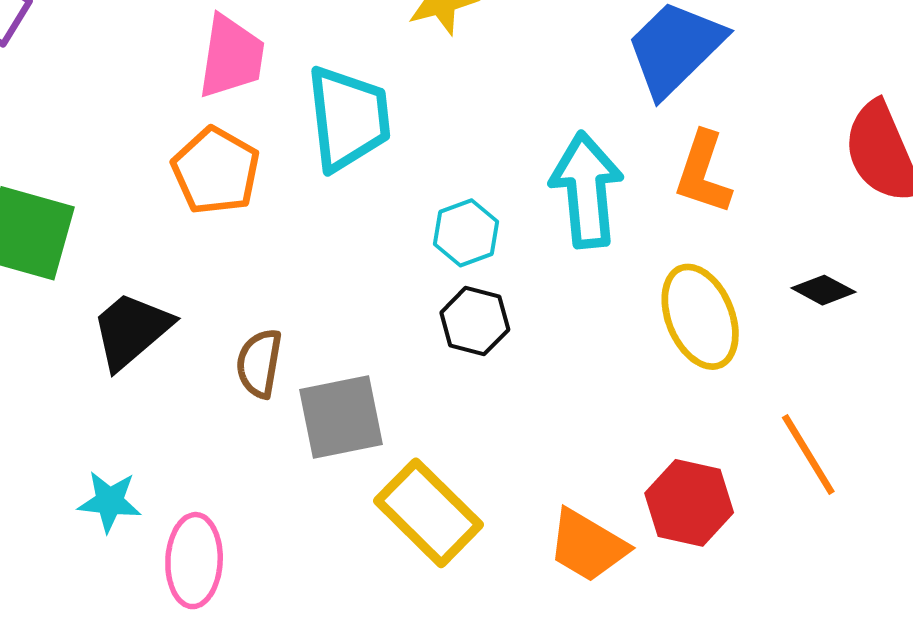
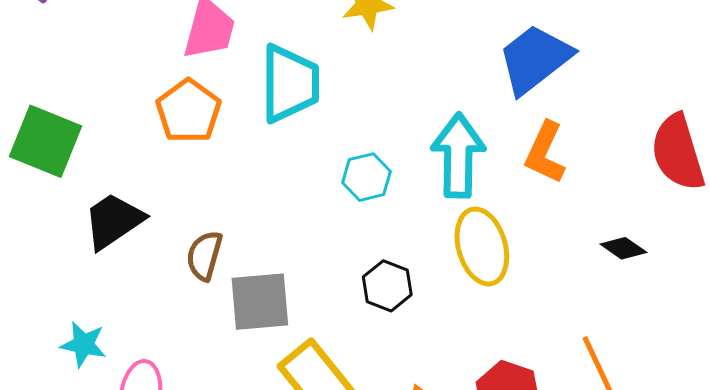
yellow ellipse: (700, 317) -> (482, 247), moved
black hexagon: (475, 321) -> (387, 286), moved

